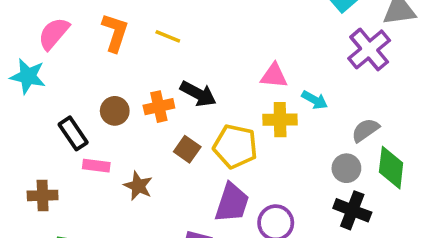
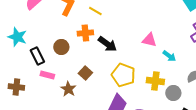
cyan star: (28, 76) -> (17, 37), moved
orange cross: (159, 107) -> (85, 33), moved
yellow cross: (280, 120) -> (155, 81), moved
brown square: (187, 149) -> (85, 73), moved
gray circle: (346, 168) -> (173, 93), moved

